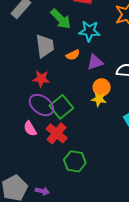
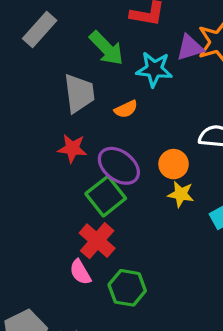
purple triangle: (95, 62) -> (190, 48), moved
yellow star: (99, 99) -> (181, 194), moved
purple ellipse: (41, 105) -> (119, 166), moved
pink semicircle: (30, 129) -> (80, 272), moved

